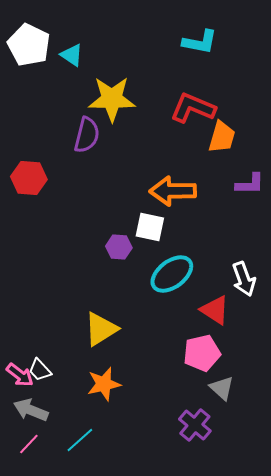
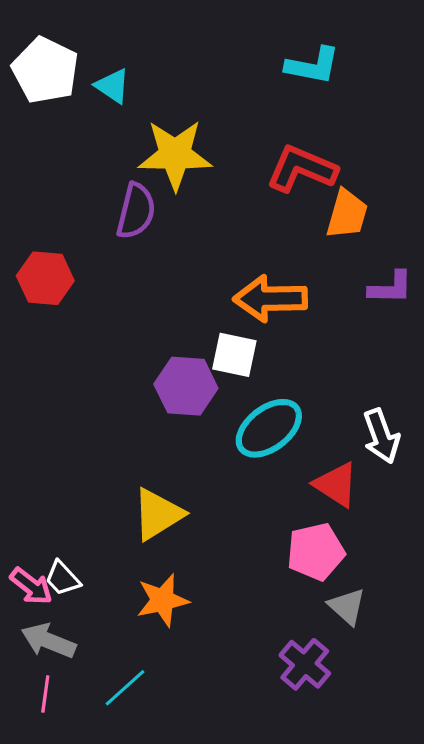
purple hexagon: (119, 247) -> (186, 386), size x1.5
pink line: (29, 444) -> (45, 694), turned -35

